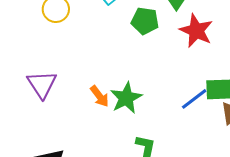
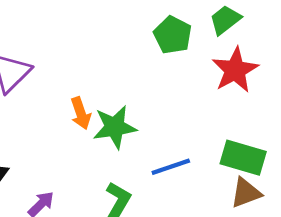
blue line: (194, 99) -> (171, 167), moved

